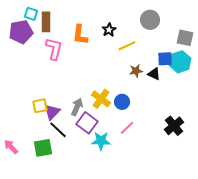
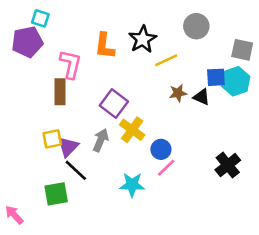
brown rectangle: (46, 22) -> (60, 92), moved
black star: (109, 30) -> (143, 39), size x1.5
blue circle: (122, 102) -> (161, 149), moved
purple square: (87, 123) -> (114, 103), moved
pink arrow: (11, 147) -> (14, 215), moved

